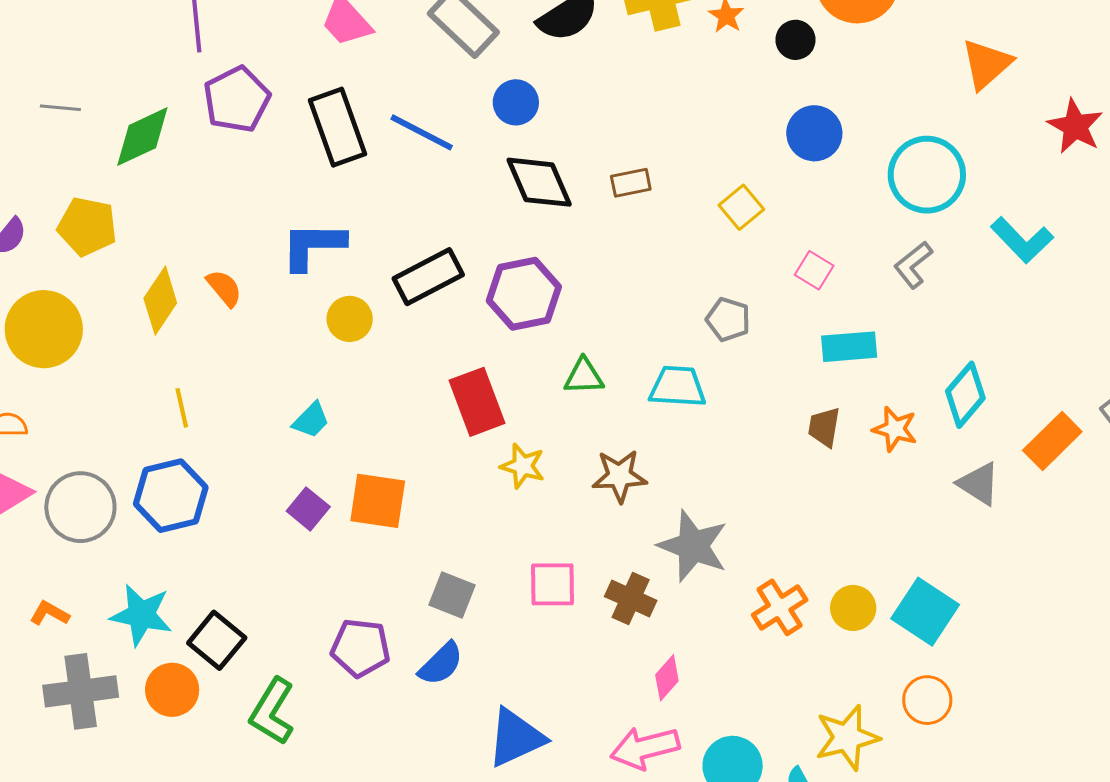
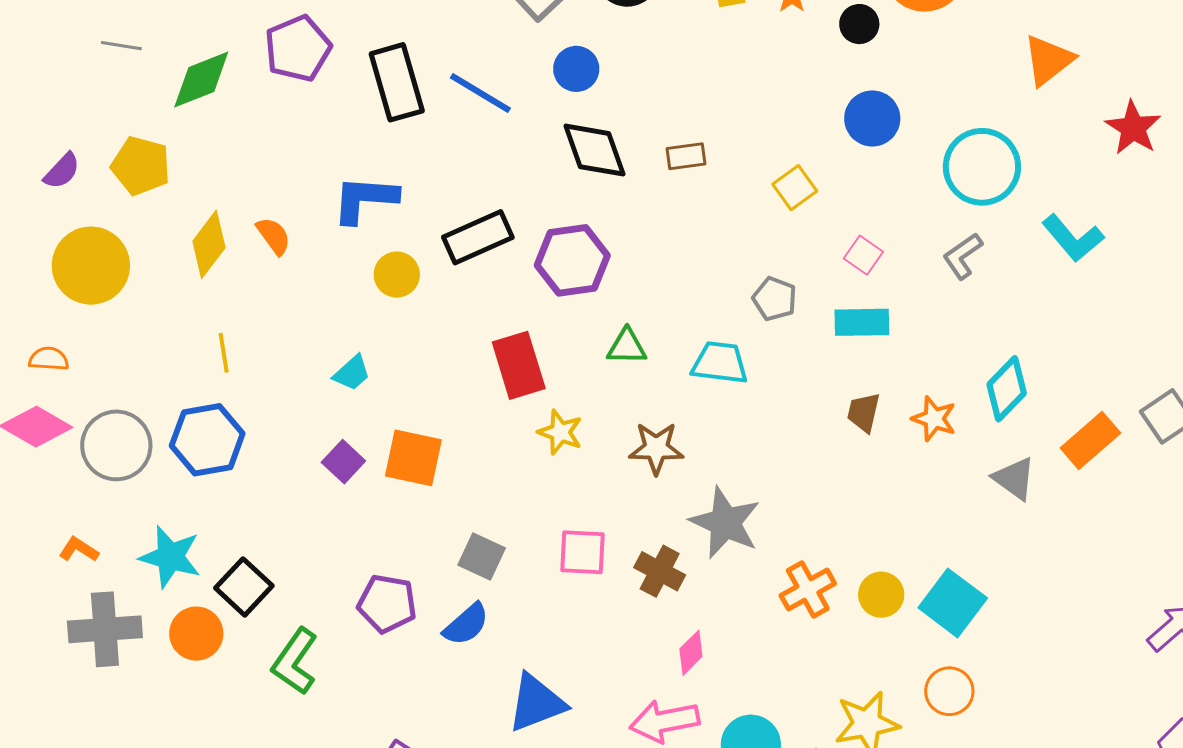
cyan rectangle: (849, 347) -> (862, 322), moved

